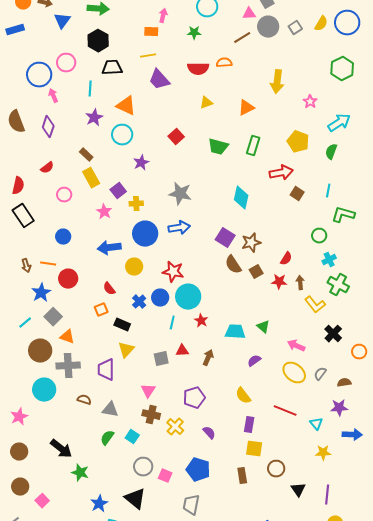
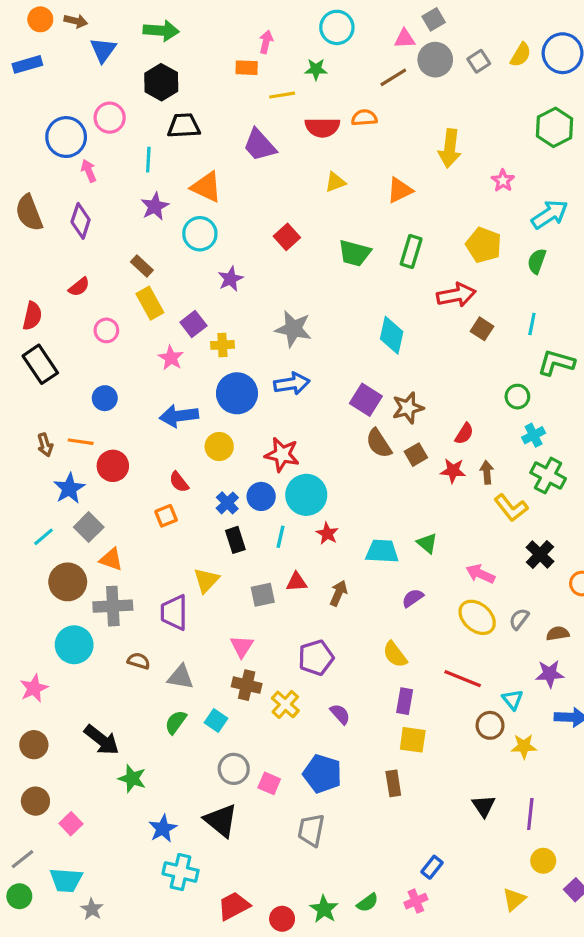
yellow line: (148, 56) -> (282, 95), moved
black rectangle: (122, 325) -> (235, 540), moved, turned 49
brown circle: (276, 469) -> (490, 725), moved

